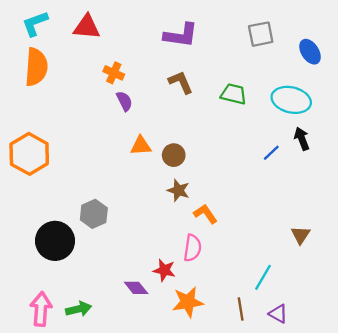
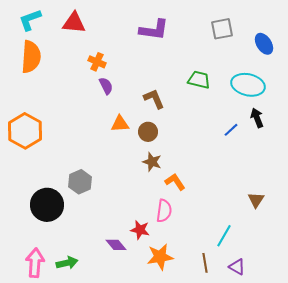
brown L-shape: (181, 82) -> (154, 99), moved

